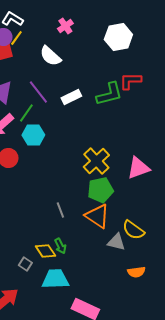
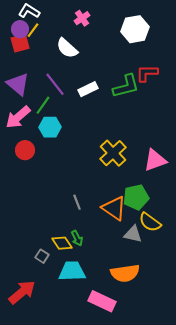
green pentagon: (100, 190) -> (136, 197), moved
orange semicircle: (136, 272) -> (125, 273), moved, size x1.6

